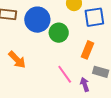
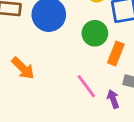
green circle: (59, 33) -> (95, 33), moved

